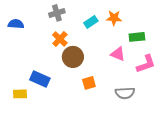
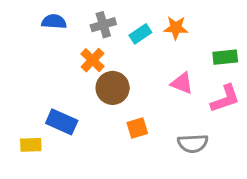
gray cross: (57, 13) -> (103, 25), moved
blue semicircle: (16, 24) -> (54, 22), moved
green rectangle: (137, 37) -> (225, 57), moved

